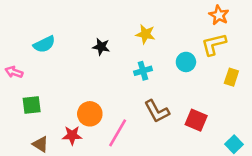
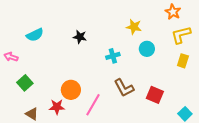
yellow star: (145, 34) -> (134, 27), moved
yellow L-shape: (214, 44) -> (181, 35), moved
green square: (32, 105) -> (25, 83), turned -35

